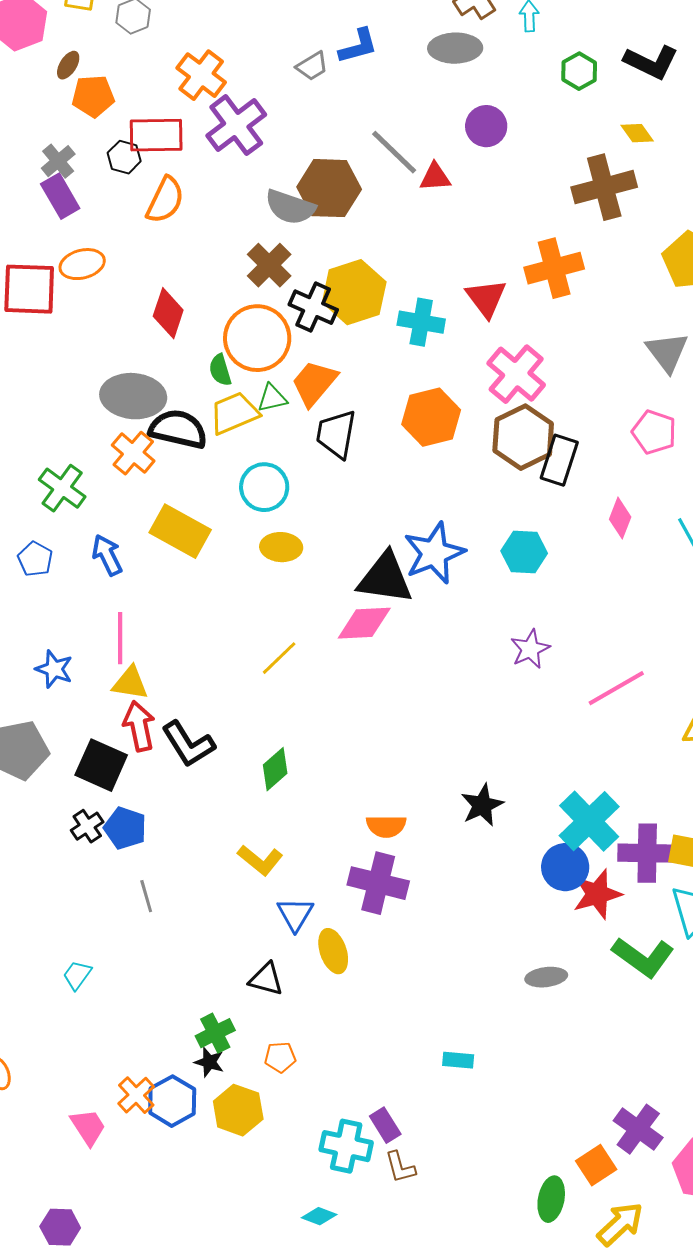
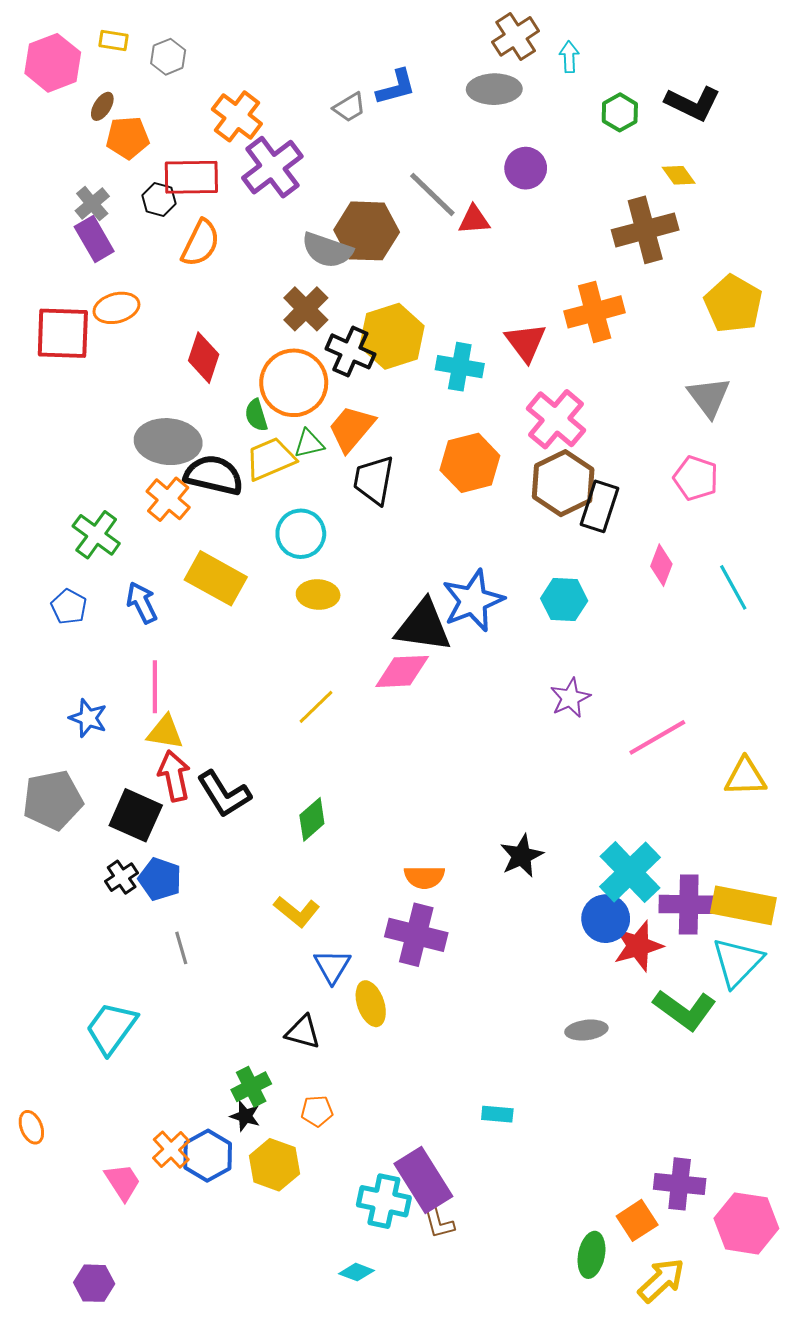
cyan trapezoid: (77, 975) -> (111, 1028), size x1.8
purple rectangle: (385, 1125) -> (423, 1180), size x1.8
purple cross: (638, 1129) -> (680, 1184), turned -30

